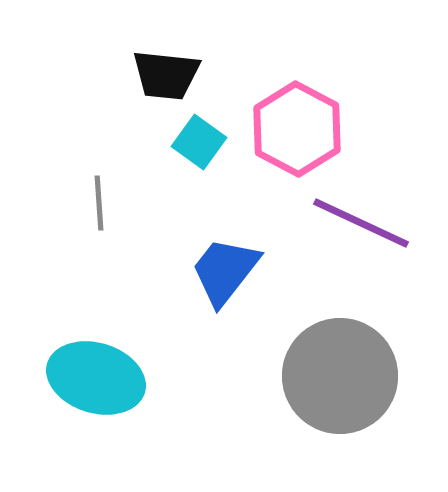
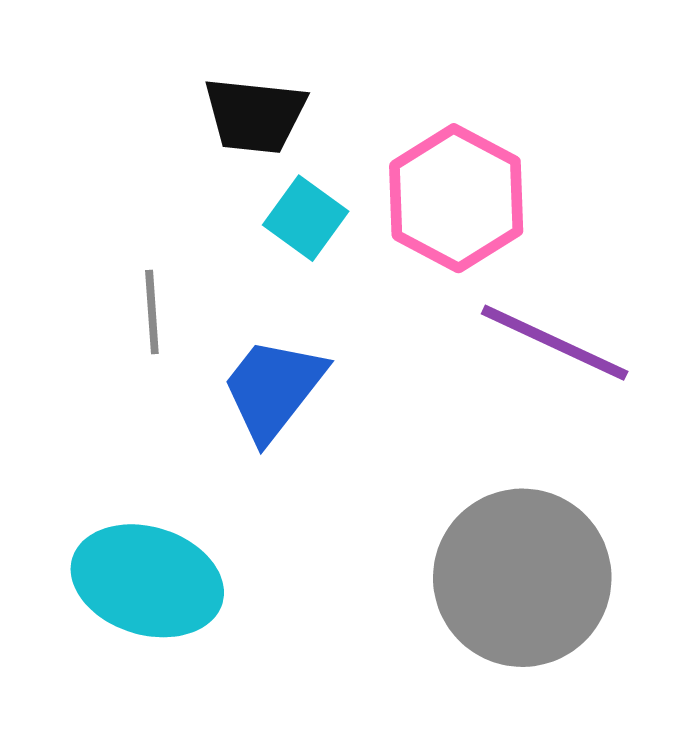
blue trapezoid: (225, 271) -> (273, 389), moved

